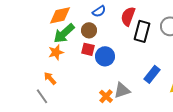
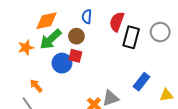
blue semicircle: (99, 11) -> (87, 17), turned 128
orange star: (56, 52) -> (26, 48), moved
blue circle: (105, 56) -> (62, 63), moved

